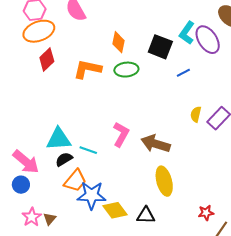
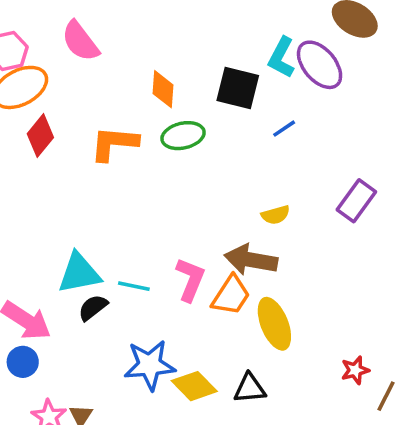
yellow semicircle: (196, 114) -> (276, 215), moved, turned -112
pink L-shape: (121, 134) -> (190, 279), moved
orange trapezoid: (75, 181) -> (231, 295), moved

